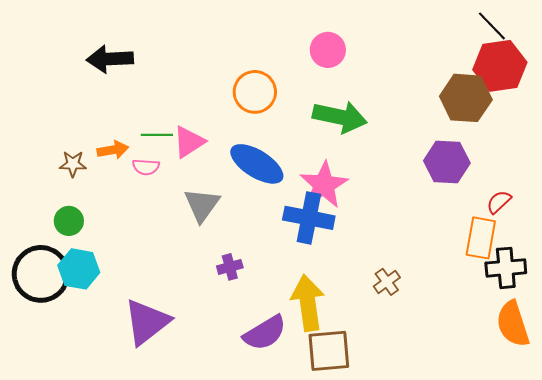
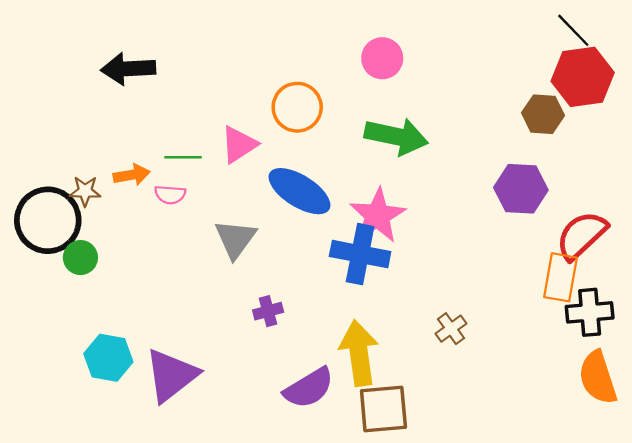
brown hexagon: (466, 98) -> (543, 114), size x0.7
pink triangle: (189, 142) -> (239, 144), moved
red semicircle: (499, 202) -> (581, 235), size x1.8
cyan hexagon: (79, 269) -> (108, 358), moved
black circle: (41, 274) -> (48, 220), moved

